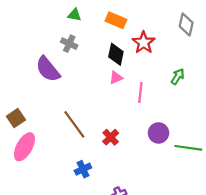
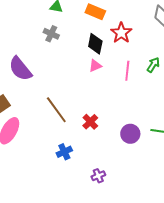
purple semicircle: (48, 69) -> (20, 69), moved
pink line: (140, 93) -> (127, 71), moved
purple circle: (158, 133) -> (130, 134), moved

